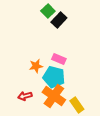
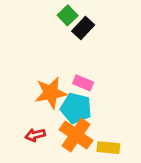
orange star: (36, 66) -> (51, 93), size x1.6
yellow rectangle: (77, 105) -> (108, 148), turned -49

